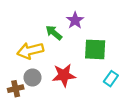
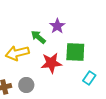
red star: (64, 75) -> (51, 63), moved
gray circle: (32, 78) -> (26, 85), moved

